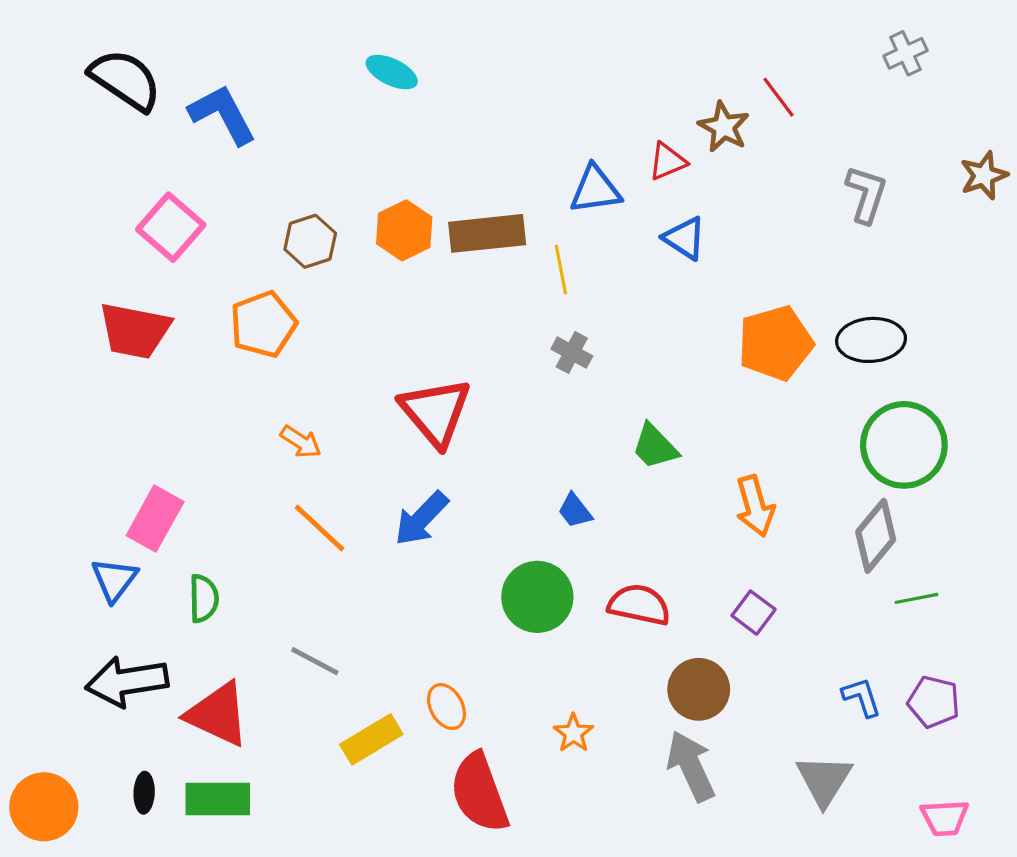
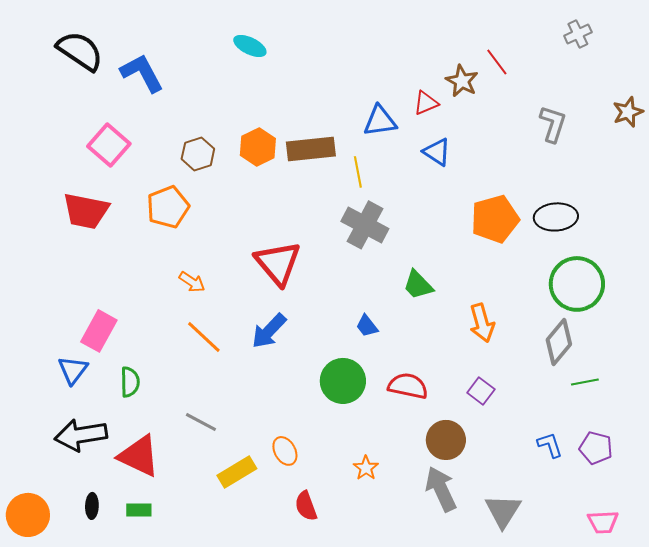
gray cross: (572, 352) -> (365, 225), size x1.8
gray triangle: (824, 780) -> (503, 511), moved
red semicircle: (479, 793) -> (306, 506), size x0.6
green rectangle: (218, 799) -> (139, 510), size x0.6

